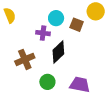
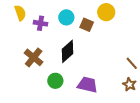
purple cross: (43, 33) -> (41, 23), moved
brown cross: (25, 59) -> (34, 57), turned -30

